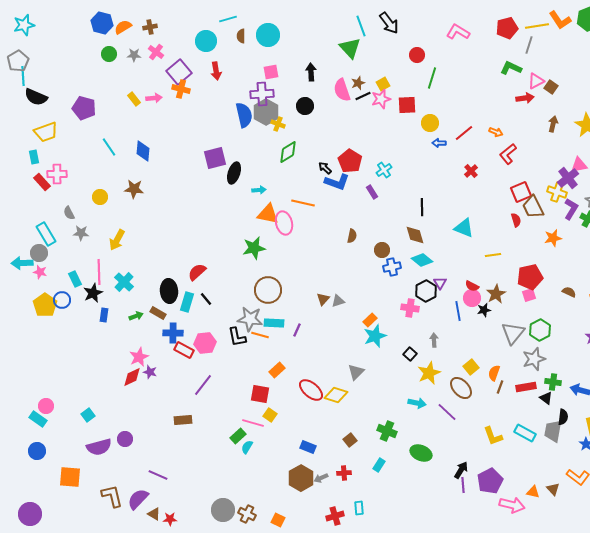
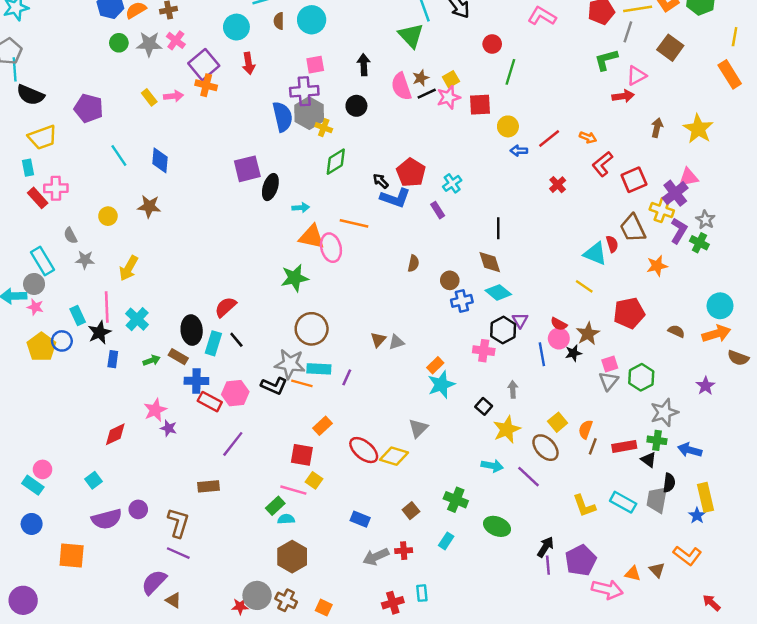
gray star: (134, 55) -> (149, 44), size x1.5
green L-shape: (511, 68) -> (606, 60), turned -40
brown square: (551, 87) -> (670, 48), moved, size x1.5
red square: (521, 192) -> (634, 180), moved
cyan triangle: (464, 228) -> (595, 254), moved
yellow line: (493, 255) -> (584, 286), turned 42
pink square: (529, 295) -> (610, 364), moved
gray triangle: (513, 333) -> (609, 381), size x0.7
black L-shape: (237, 337) -> (274, 386), turned -55
gray star: (534, 359) -> (664, 412), moved
red diamond: (132, 377) -> (115, 434), moved
cyan semicircle: (247, 447) -> (286, 519), turned 56
brown hexagon: (301, 478) -> (292, 557), moved
gray arrow: (321, 478) -> (376, 557), size x1.5
brown L-shape: (112, 496) -> (178, 523), moved, turned 30
red star: (170, 519) -> (240, 606), moved

